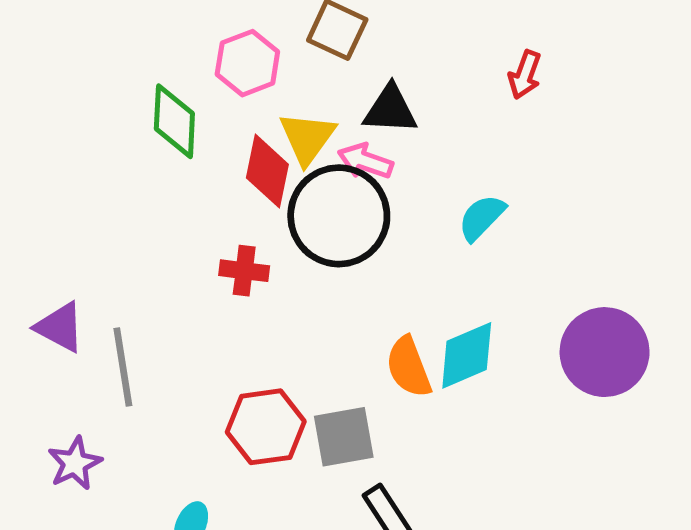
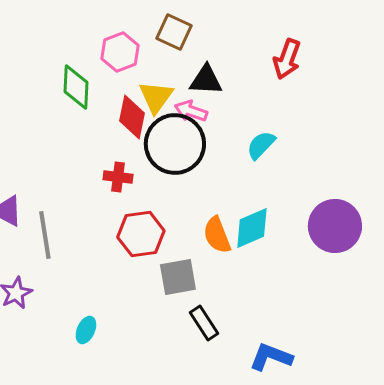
red arrow: (525, 75) -> (287, 59), size x1.4
red hexagon: (266, 427) -> (141, 234), moved

